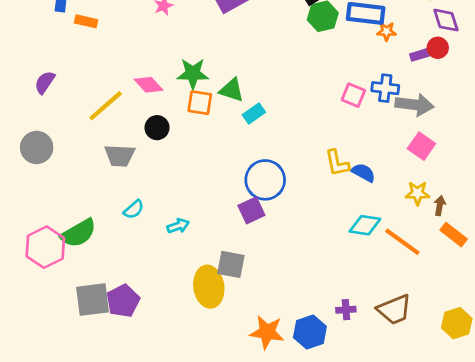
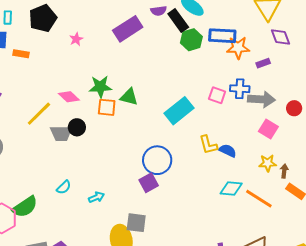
orange star: (386, 31) -> (238, 48), size x1.6
red circle: (438, 48) -> (294, 108), moved
cyan rectangle: (254, 113) -> (179, 111), moved, size x1.8
gray trapezoid: (120, 155) -> (61, 133), moved

